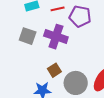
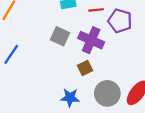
brown square: (54, 70) -> (85, 68), moved

